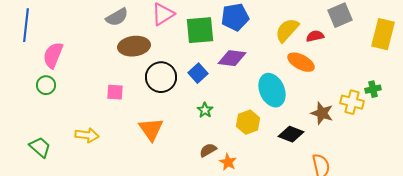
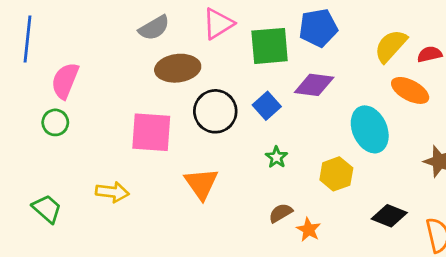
pink square: (115, 92) -> (151, 132), size x1.8
black diamond: (291, 134) -> (389, 216), moved

